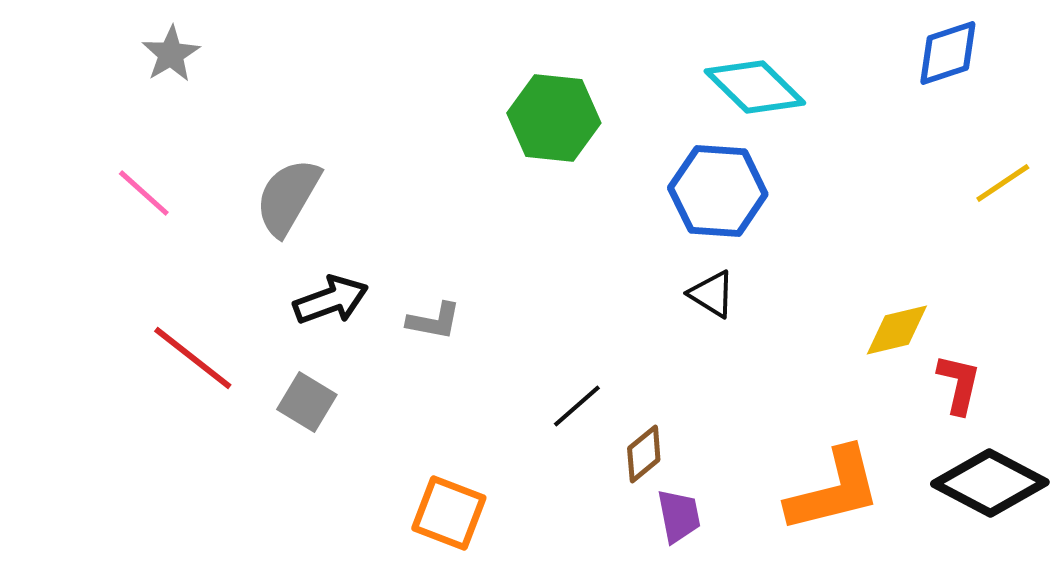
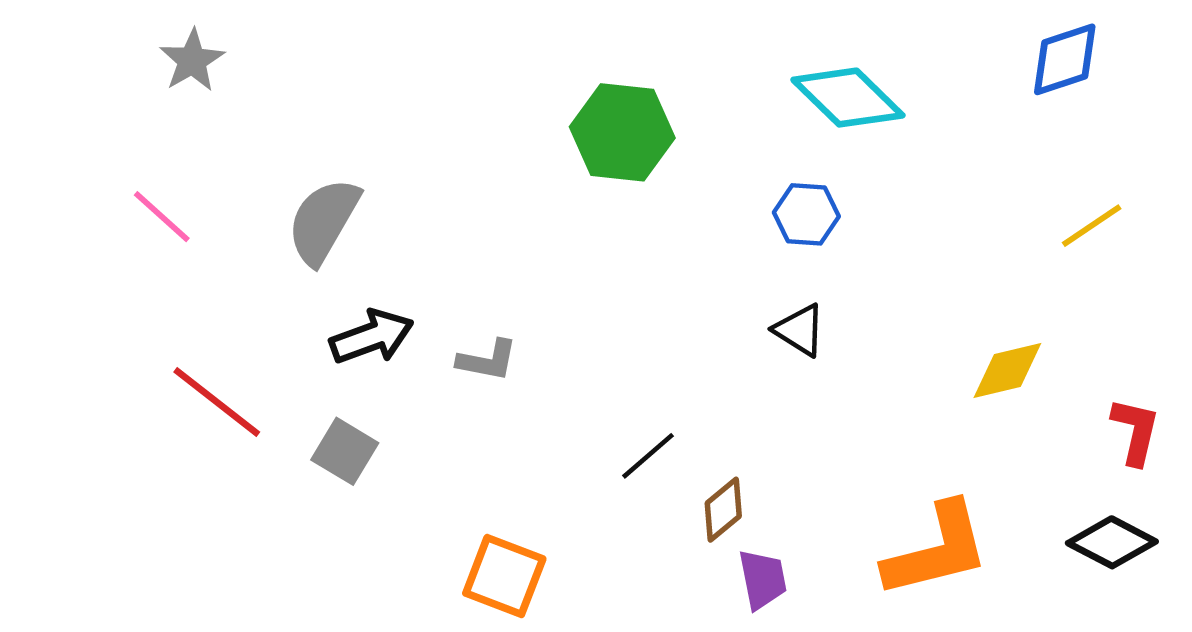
yellow line: (1003, 183) -> (1092, 226), moved
blue hexagon: (718, 191) -> (806, 214), size x0.6
red L-shape: (959, 384) -> (1135, 431), moved
black diamond: (990, 483) -> (1112, 542), size x0.7

